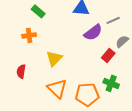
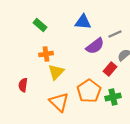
orange cross: (29, 35) -> (46, 54), moved
green cross: (111, 83) -> (113, 97), turned -35
orange pentagon: (87, 94) -> (89, 91), moved, turned -30

